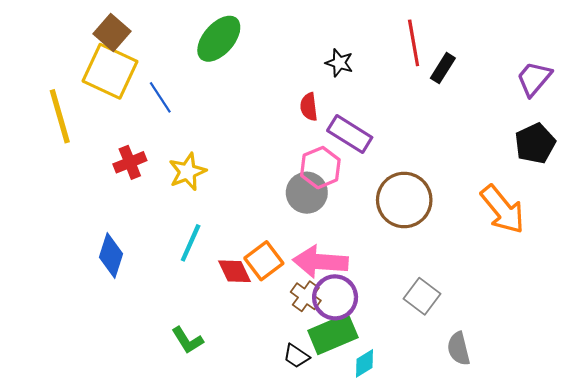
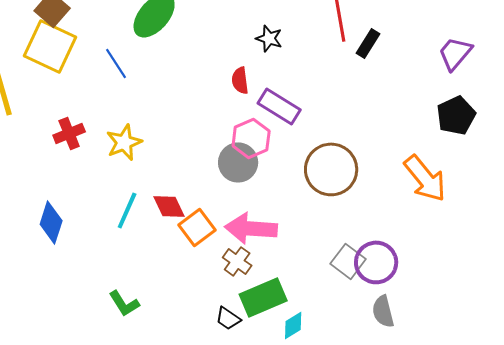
blue line: (160, 97) -> (116, 63), moved
red diamond: (235, 271) -> (169, 206), moved
purple circle: (335, 297) -> (376, 262), moved

